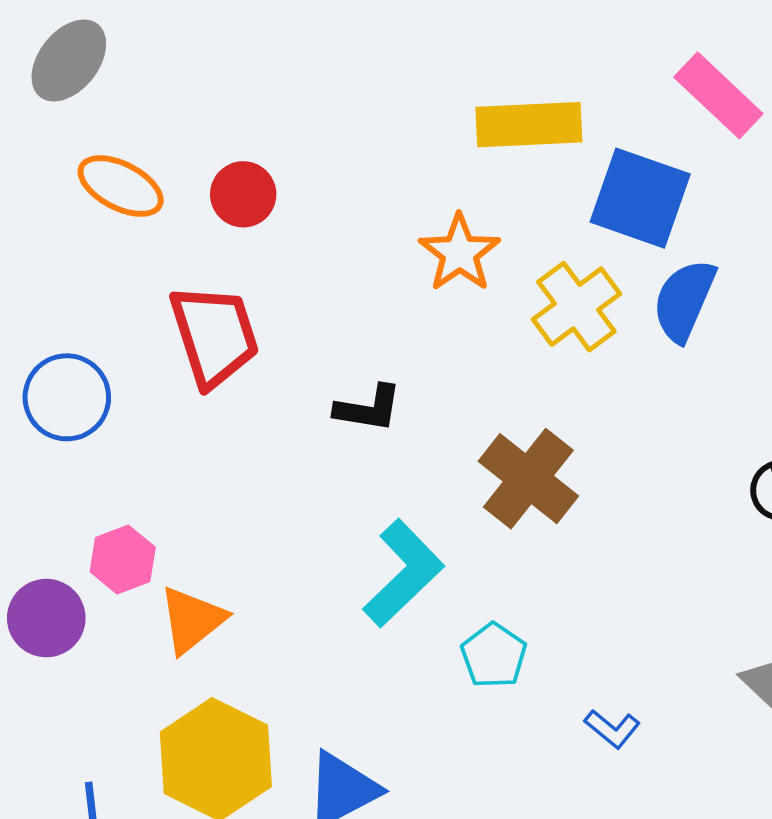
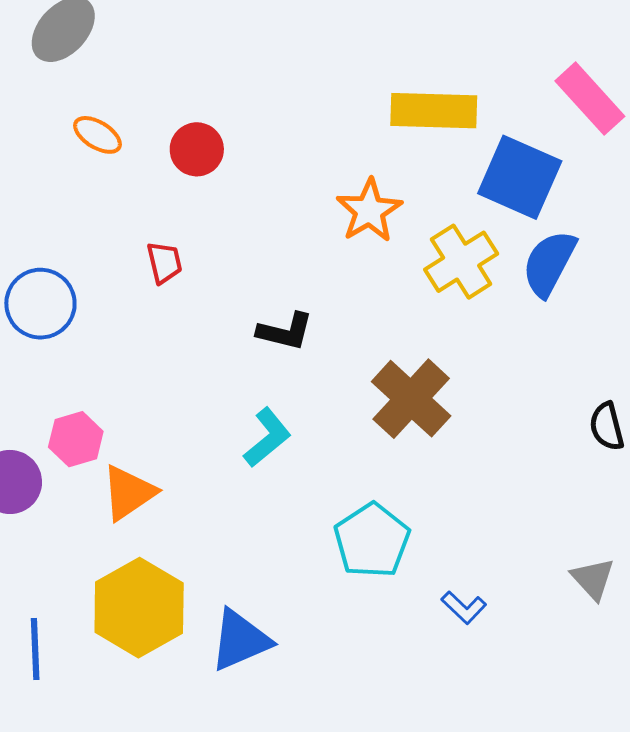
orange ellipse: (121, 186) -> (97, 135), size x0.7
red trapezoid: (214, 336) -> (164, 263), size x0.5
cyan L-shape: (403, 573) -> (267, 438), moved, size x0.7
cyan pentagon: (494, 655) -> (372, 540), size x1.4

